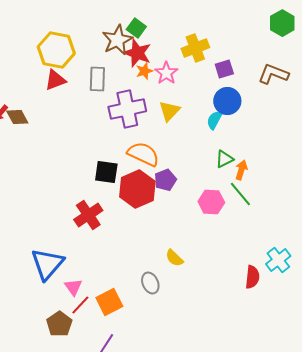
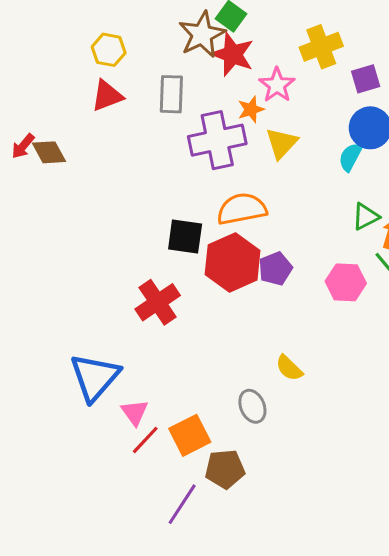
yellow hexagon: (56, 50) -> (109, 50), size x0.6
orange star: (144, 71) -> (251, 109), moved
orange semicircle: (143, 154) -> (242, 209), turned -36
purple pentagon: (165, 180) -> (275, 269), moved
brown pentagon: (59, 324) -> (225, 469), moved, turned 30

